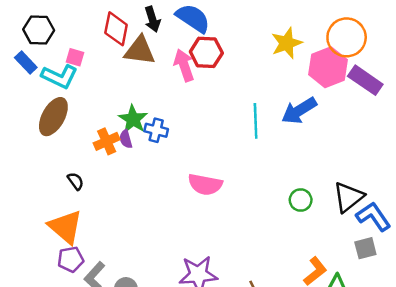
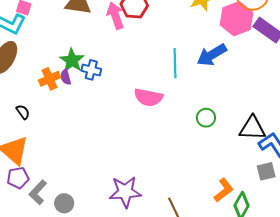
pink semicircle: (205, 184) -> (148, 97), moved
black triangle: (348, 197) -> (252, 128), turned 40
green circle: (301, 200) -> (206, 118), moved

